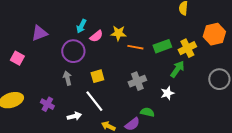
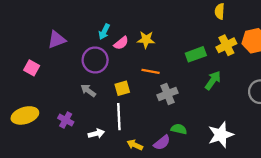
orange line: (135, 47) -> (151, 71), moved
yellow cross: (187, 48) -> (226, 45), moved
gray arrow: (67, 78) -> (88, 91), turned -40
white star: (167, 93) -> (221, 135), moved, size x1.6
white line: (94, 101) -> (119, 117), turned 35

